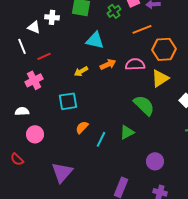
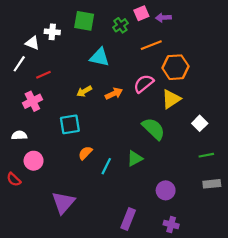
white line: (22, 46) -> (19, 64), turned 56
orange arrow: (108, 64) -> (114, 94), moved
pink semicircle: (135, 64) -> (144, 84), turned -36
red semicircle: (17, 159) -> (14, 179), moved

